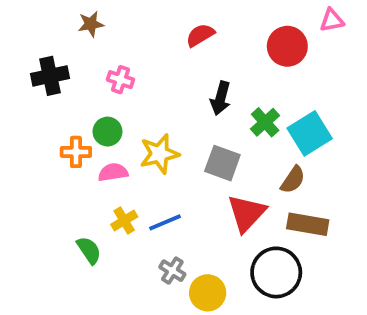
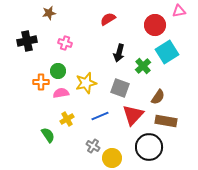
cyan square: (310, 133) -> (167, 52), moved
blue line: (165, 222) -> (100, 116), moved

